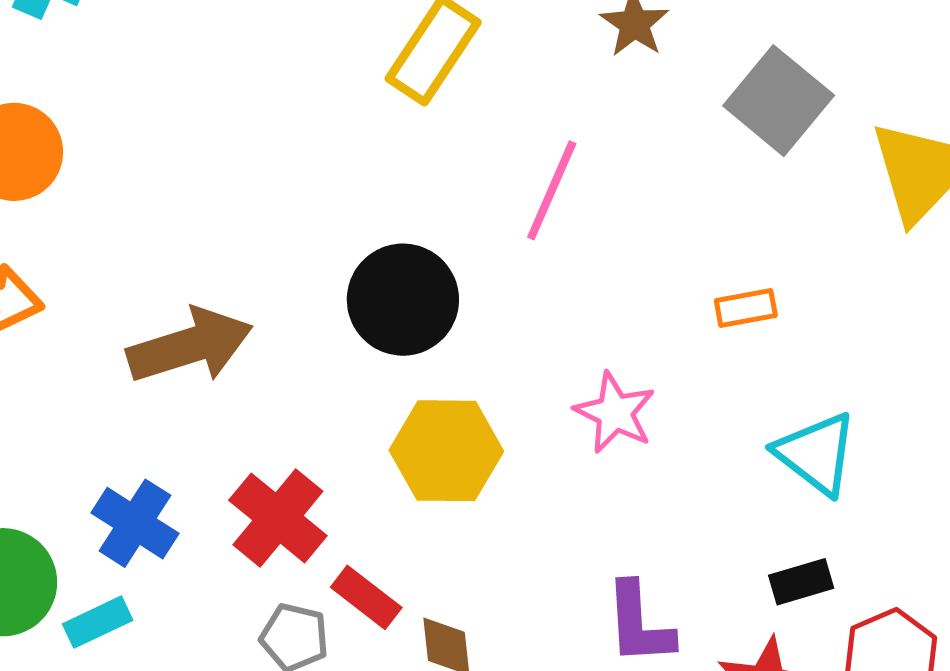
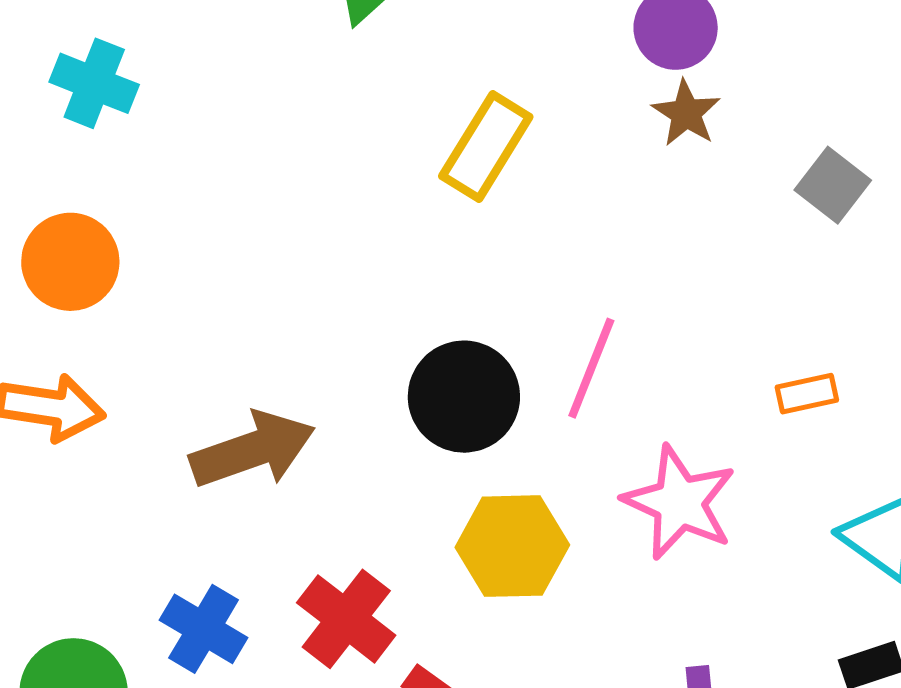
gray square: (779, 101) -> (833, 185), size x0.7
pink line: (552, 190) -> (591, 368), moved
pink star: (615, 413) -> (679, 502), size x1.4

